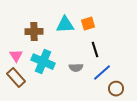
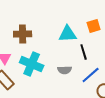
orange square: (88, 24) -> (94, 26), moved
cyan triangle: (65, 25) -> (68, 34), moved

